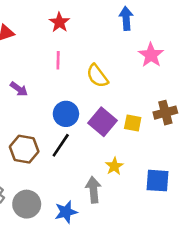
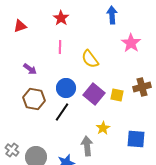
brown hexagon: (24, 149) -> (34, 99), moved

